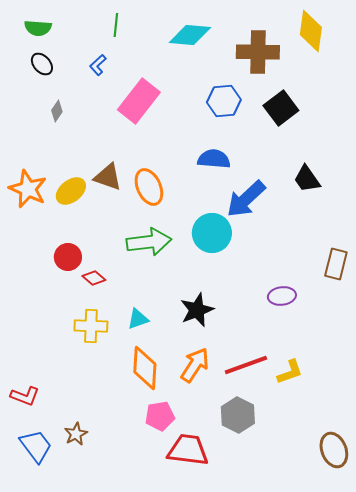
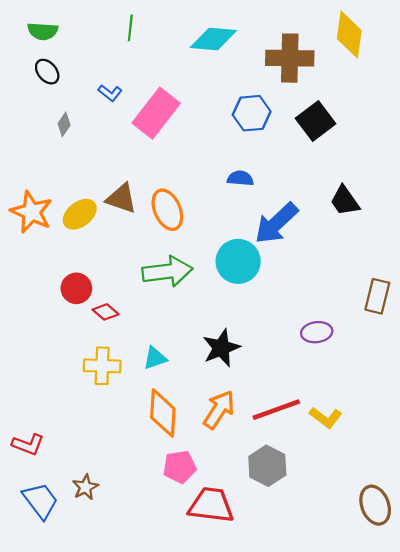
blue L-shape: (98, 65) -> (110, 93), moved, turned -100
blue semicircle: (214, 159) -> (240, 178), size x0.7
yellow L-shape: (290, 372) -> (326, 418), turned 56

